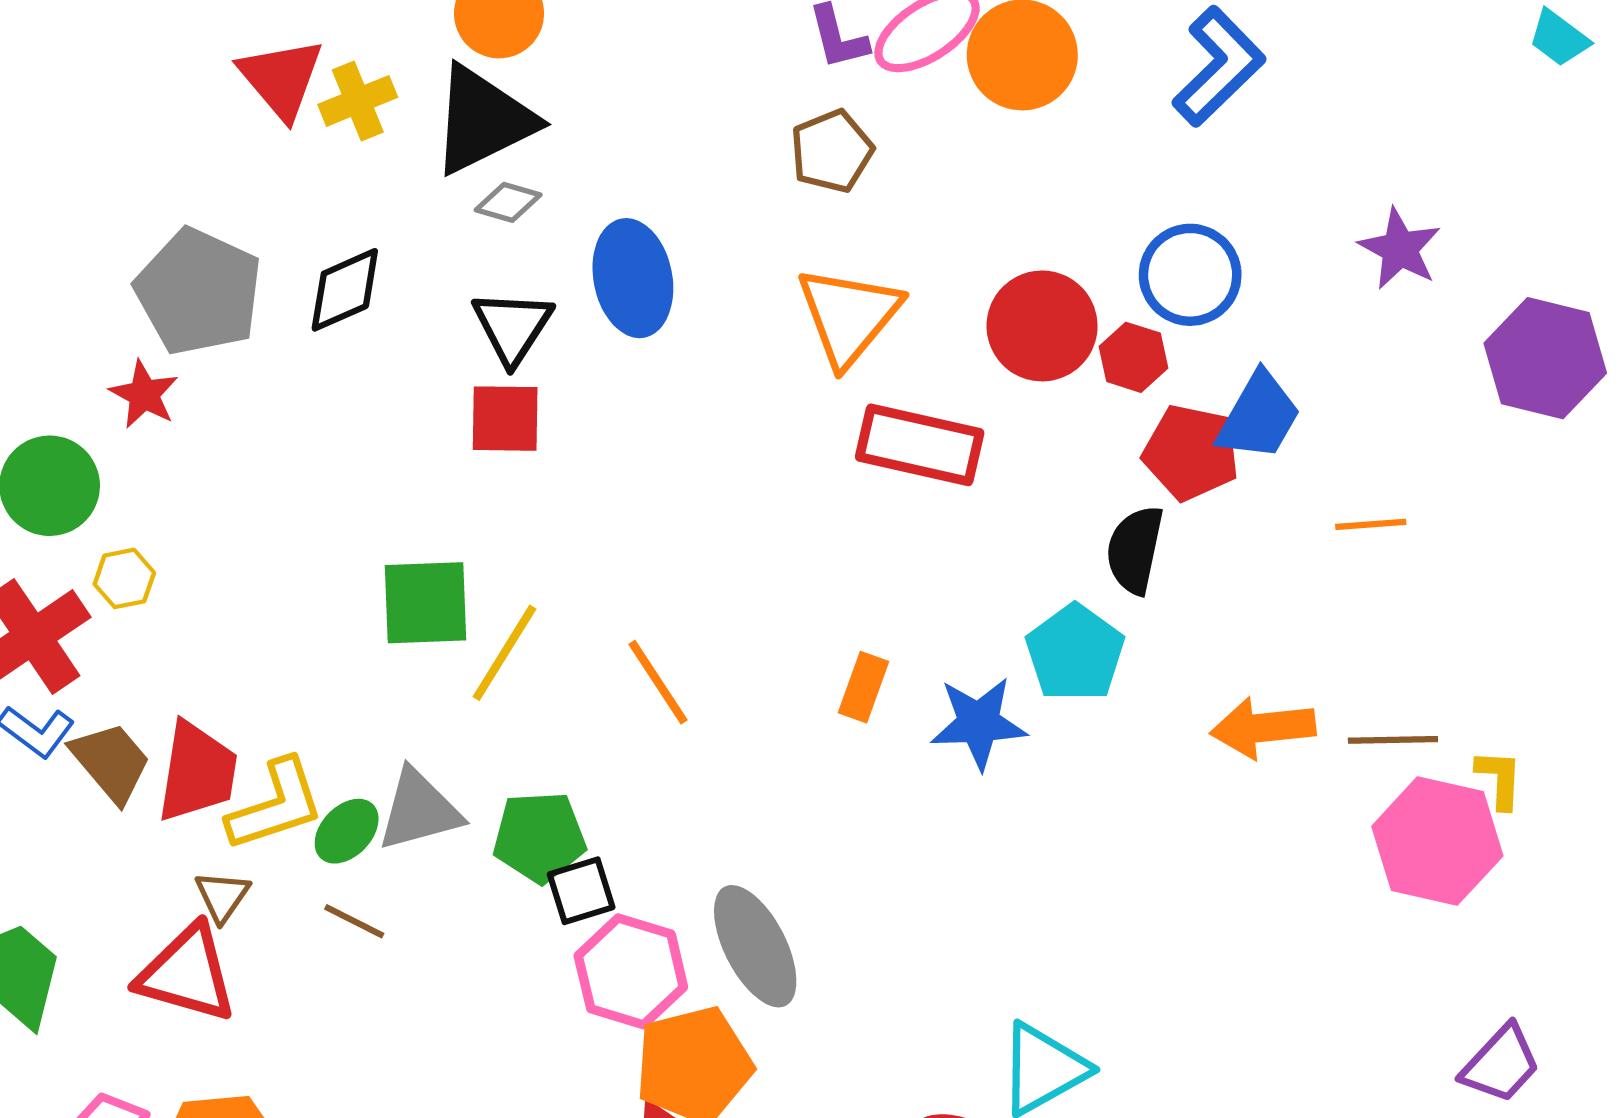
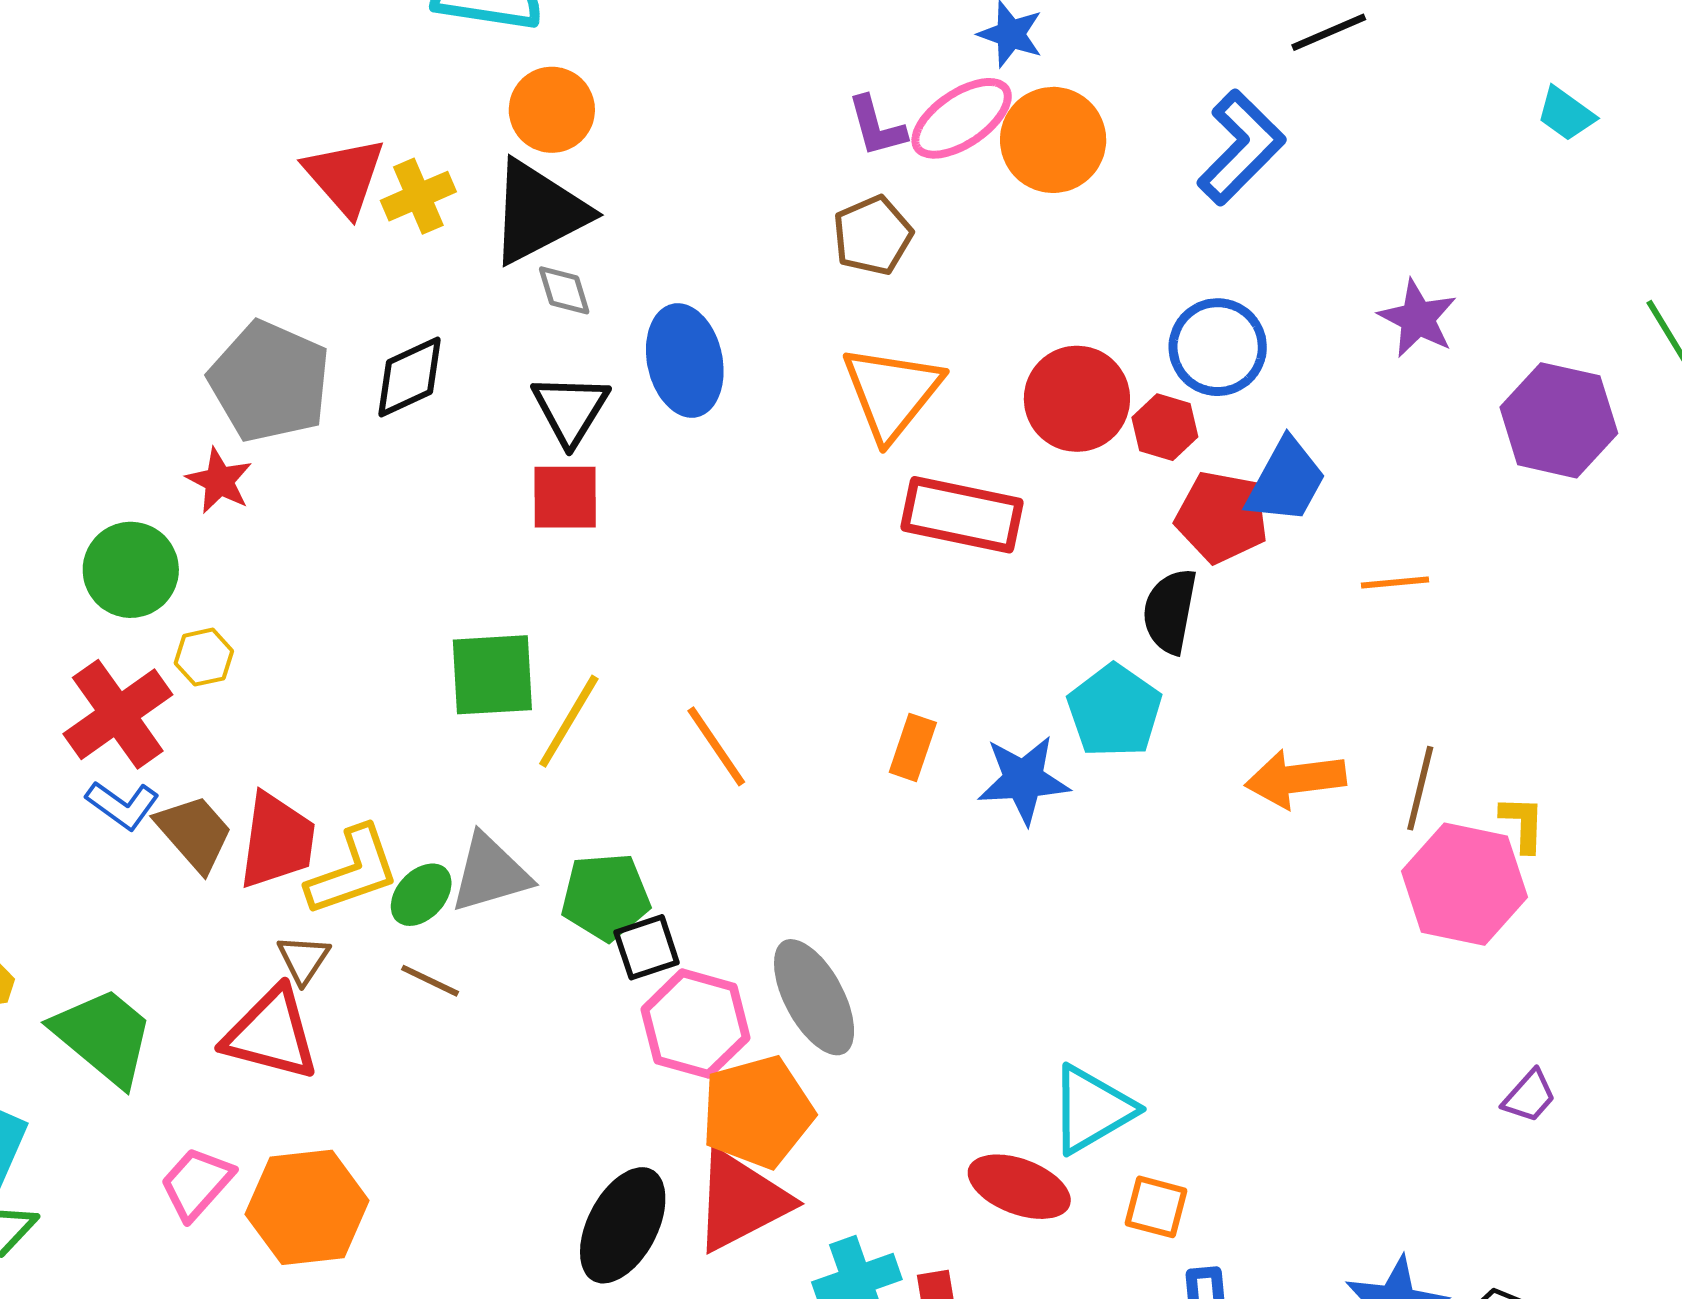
gray diamond: (508, 202) -> (564, 290), turned 58
brown line: (1393, 740) -> (1420, 788), turned -74
purple trapezoid: (1501, 1064) -> (1529, 1096), size x0.7

